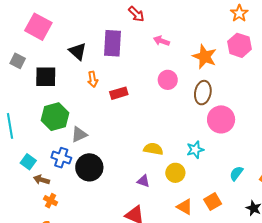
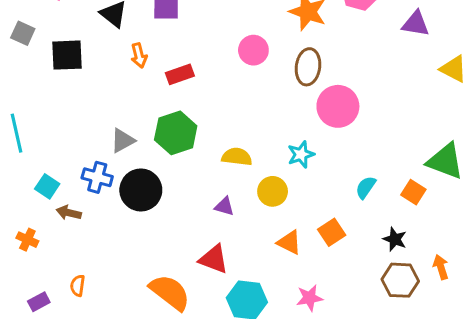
green hexagon: (55, 117) -> (176, 133), moved
orange cross: (51, 201) -> (27, 240), moved

